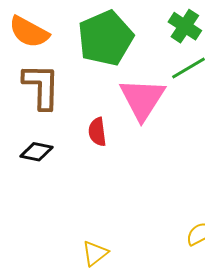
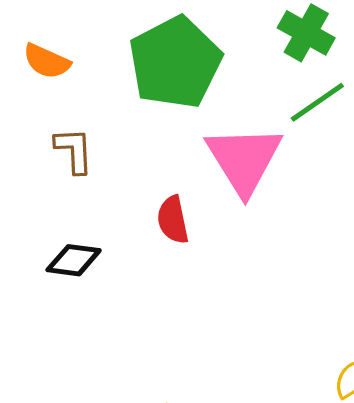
orange semicircle: (29, 32) -> (47, 61), size x0.7
brown L-shape: (41, 86) -> (74, 150), size x0.6

